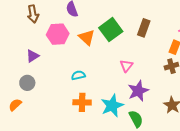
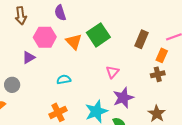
brown rectangle: (144, 28) -> (141, 39), moved
purple triangle: (33, 56) -> (29, 57), moved
orange cross: (82, 102) -> (58, 112), moved, turned -30

